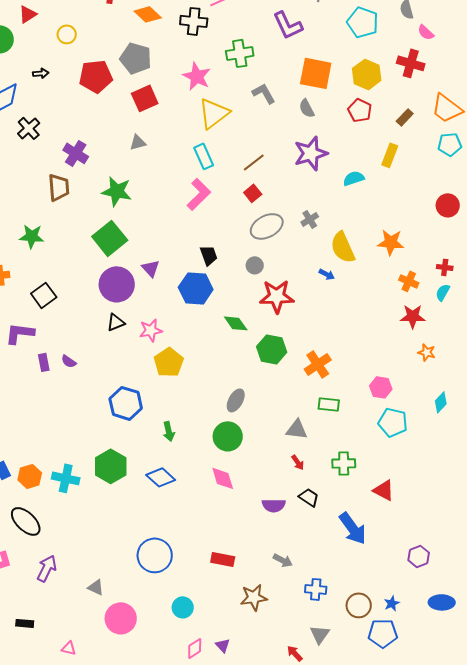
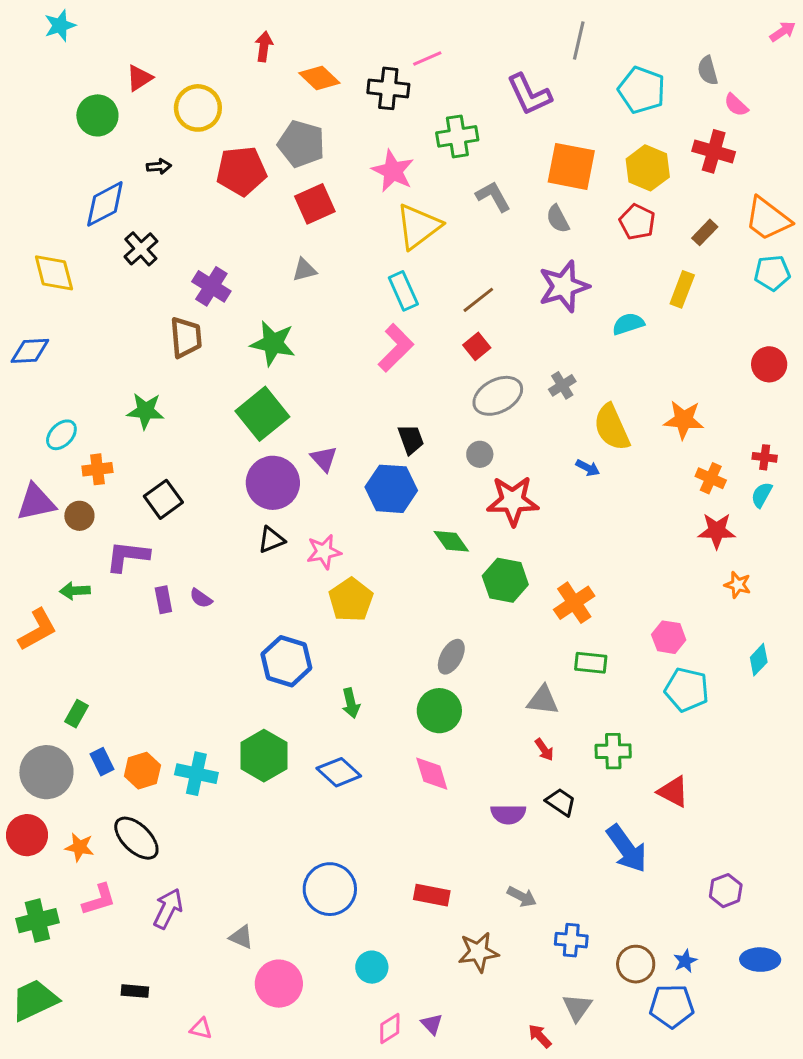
yellow circle: (67, 34) -> (198, 108), size x1.6

